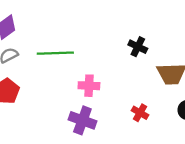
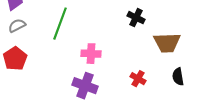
green line: (55, 53) -> (60, 24), turned -68

